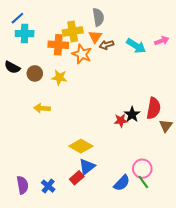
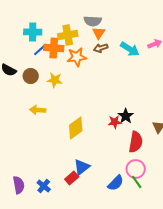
gray semicircle: (98, 17) -> (93, 21), turned 102
blue line: (17, 18) -> (40, 50), moved
cyan cross: (25, 34) -> (33, 32), moved
orange triangle: (95, 37) -> (99, 33), moved
orange star: (82, 54) -> (77, 57), turned -30
red semicircle: (154, 108) -> (136, 142), moved
yellow diamond: (81, 146) -> (76, 128), moved, turned -65

